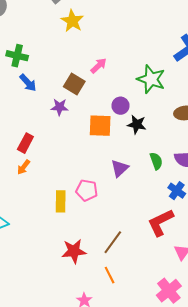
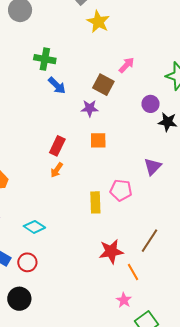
orange square: (100, 126) -> (98, 140), moved, size x0.7
orange line: (110, 275) -> (133, 272), moved

